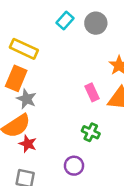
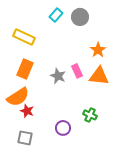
orange rectangle: (16, 78) -> (25, 69), moved
gray star: (26, 99) -> (58, 76), moved
green cross: (91, 132) -> (90, 115), moved

